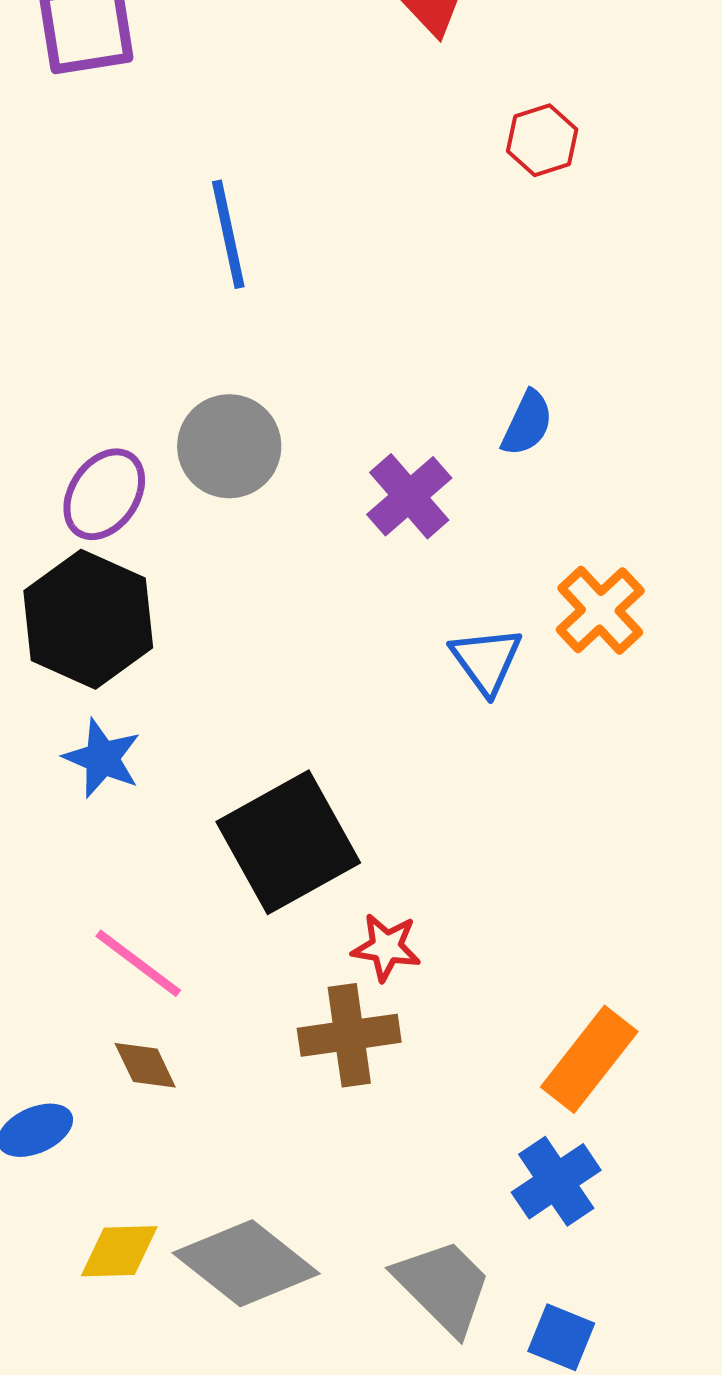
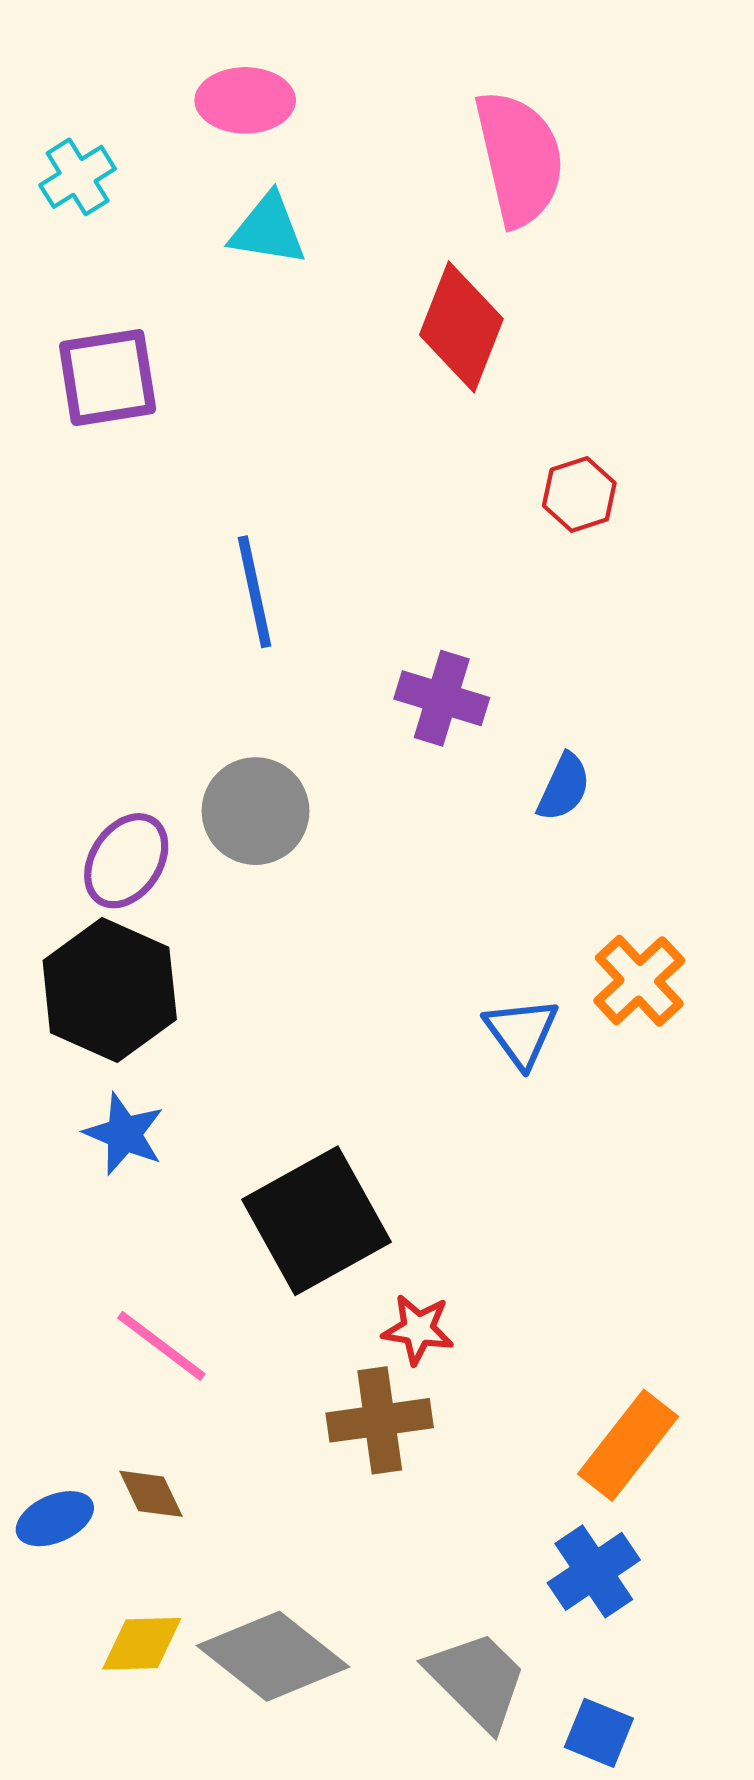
purple cross: (409, 496) -> (442, 698), moved, turned -32
brown diamond: (145, 1065) -> (151, 1494), moved

